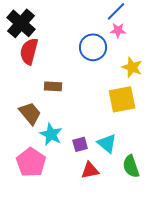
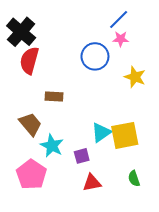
yellow square: (122, 99) -> (125, 135), moved
cyan triangle: (107, 143) -> (101, 132), moved, turned 45
green semicircle: (131, 166) -> (134, 179), size x0.7

